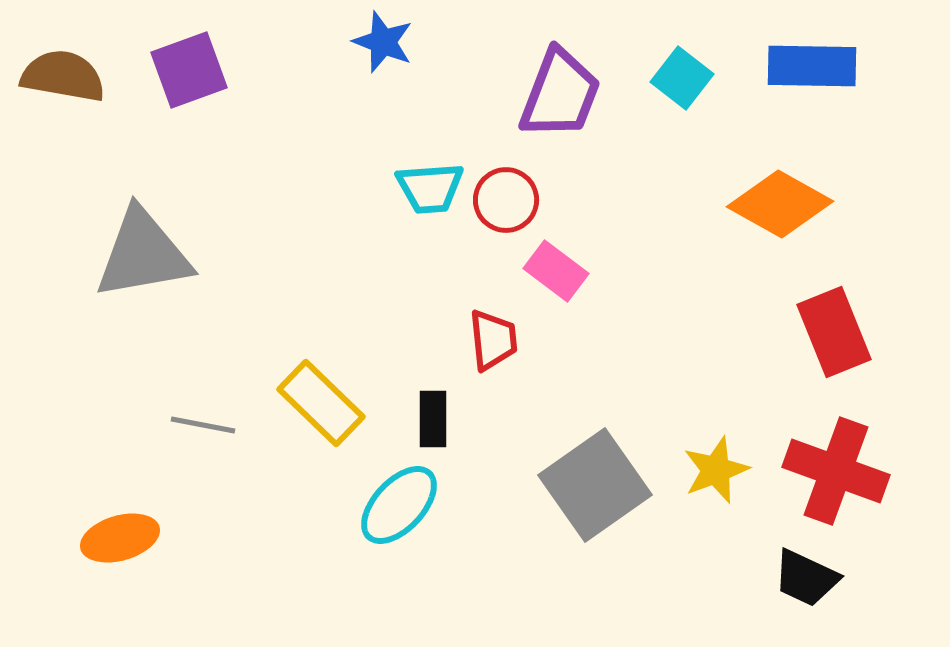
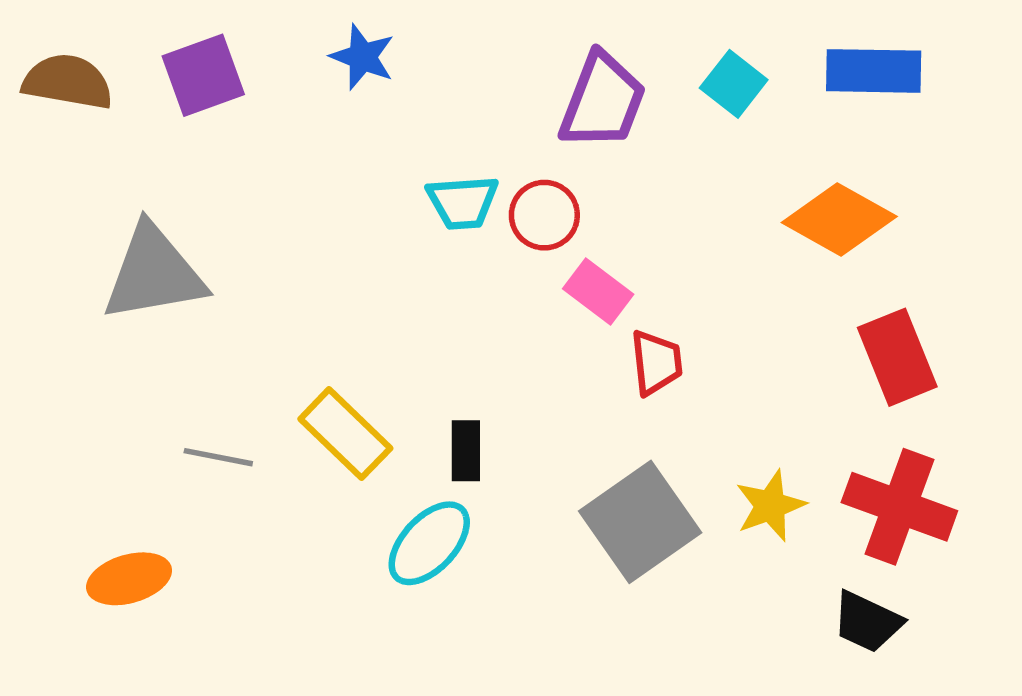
blue star: (383, 42) -> (363, 57), moved
red trapezoid: (493, 340) -> (656, 363), moved

